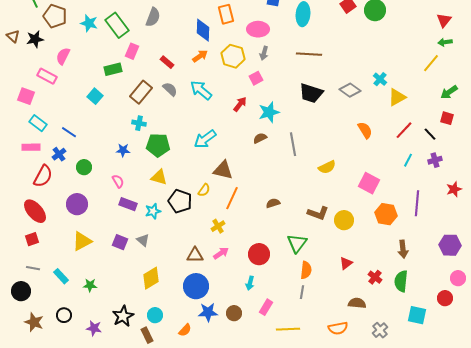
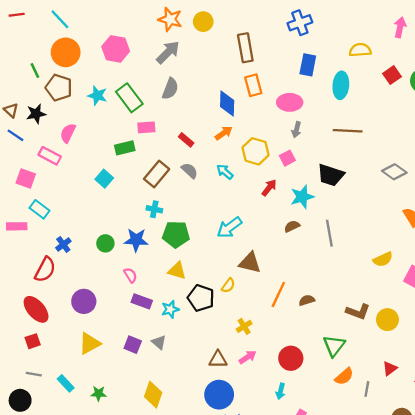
pink rectangle: (132, 51) -> (146, 127), turned 63
yellow hexagon: (233, 56) -> (256, 151), moved
cyan arrow: (201, 90) -> (225, 172), size x0.7
black trapezoid: (311, 93) -> (331, 175), moved
blue line: (69, 132) -> (16, 135), moved
pink rectangle: (31, 147) -> (17, 226), moved
blue star: (123, 150) -> (136, 240), size x1.5
green circle: (84, 167) -> (105, 243), moved
yellow semicircle: (327, 167) -> (383, 259), moved
orange line: (232, 198) -> (278, 295), moved
orange semicircle: (306, 270) -> (344, 376), turned 42
yellow diamond: (151, 278) -> (153, 395), moved, turned -40
gray line: (302, 292) -> (367, 389), moved

